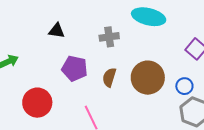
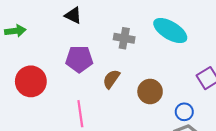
purple pentagon: (75, 69) -> (79, 59), turned -30
brown circle: (148, 78) -> (150, 91), size x0.7

